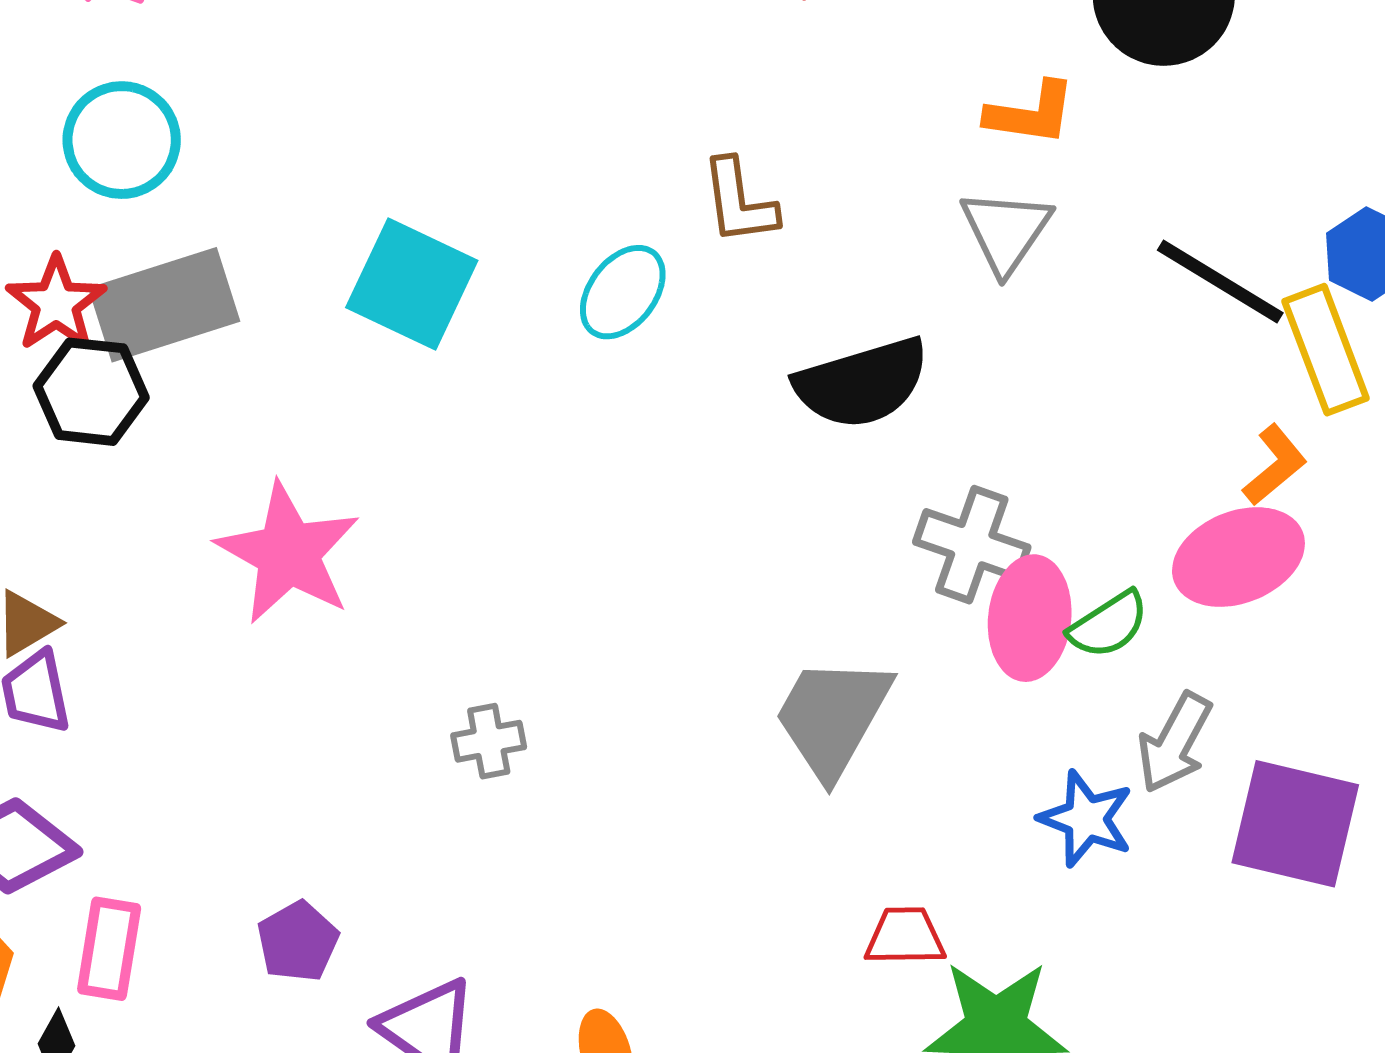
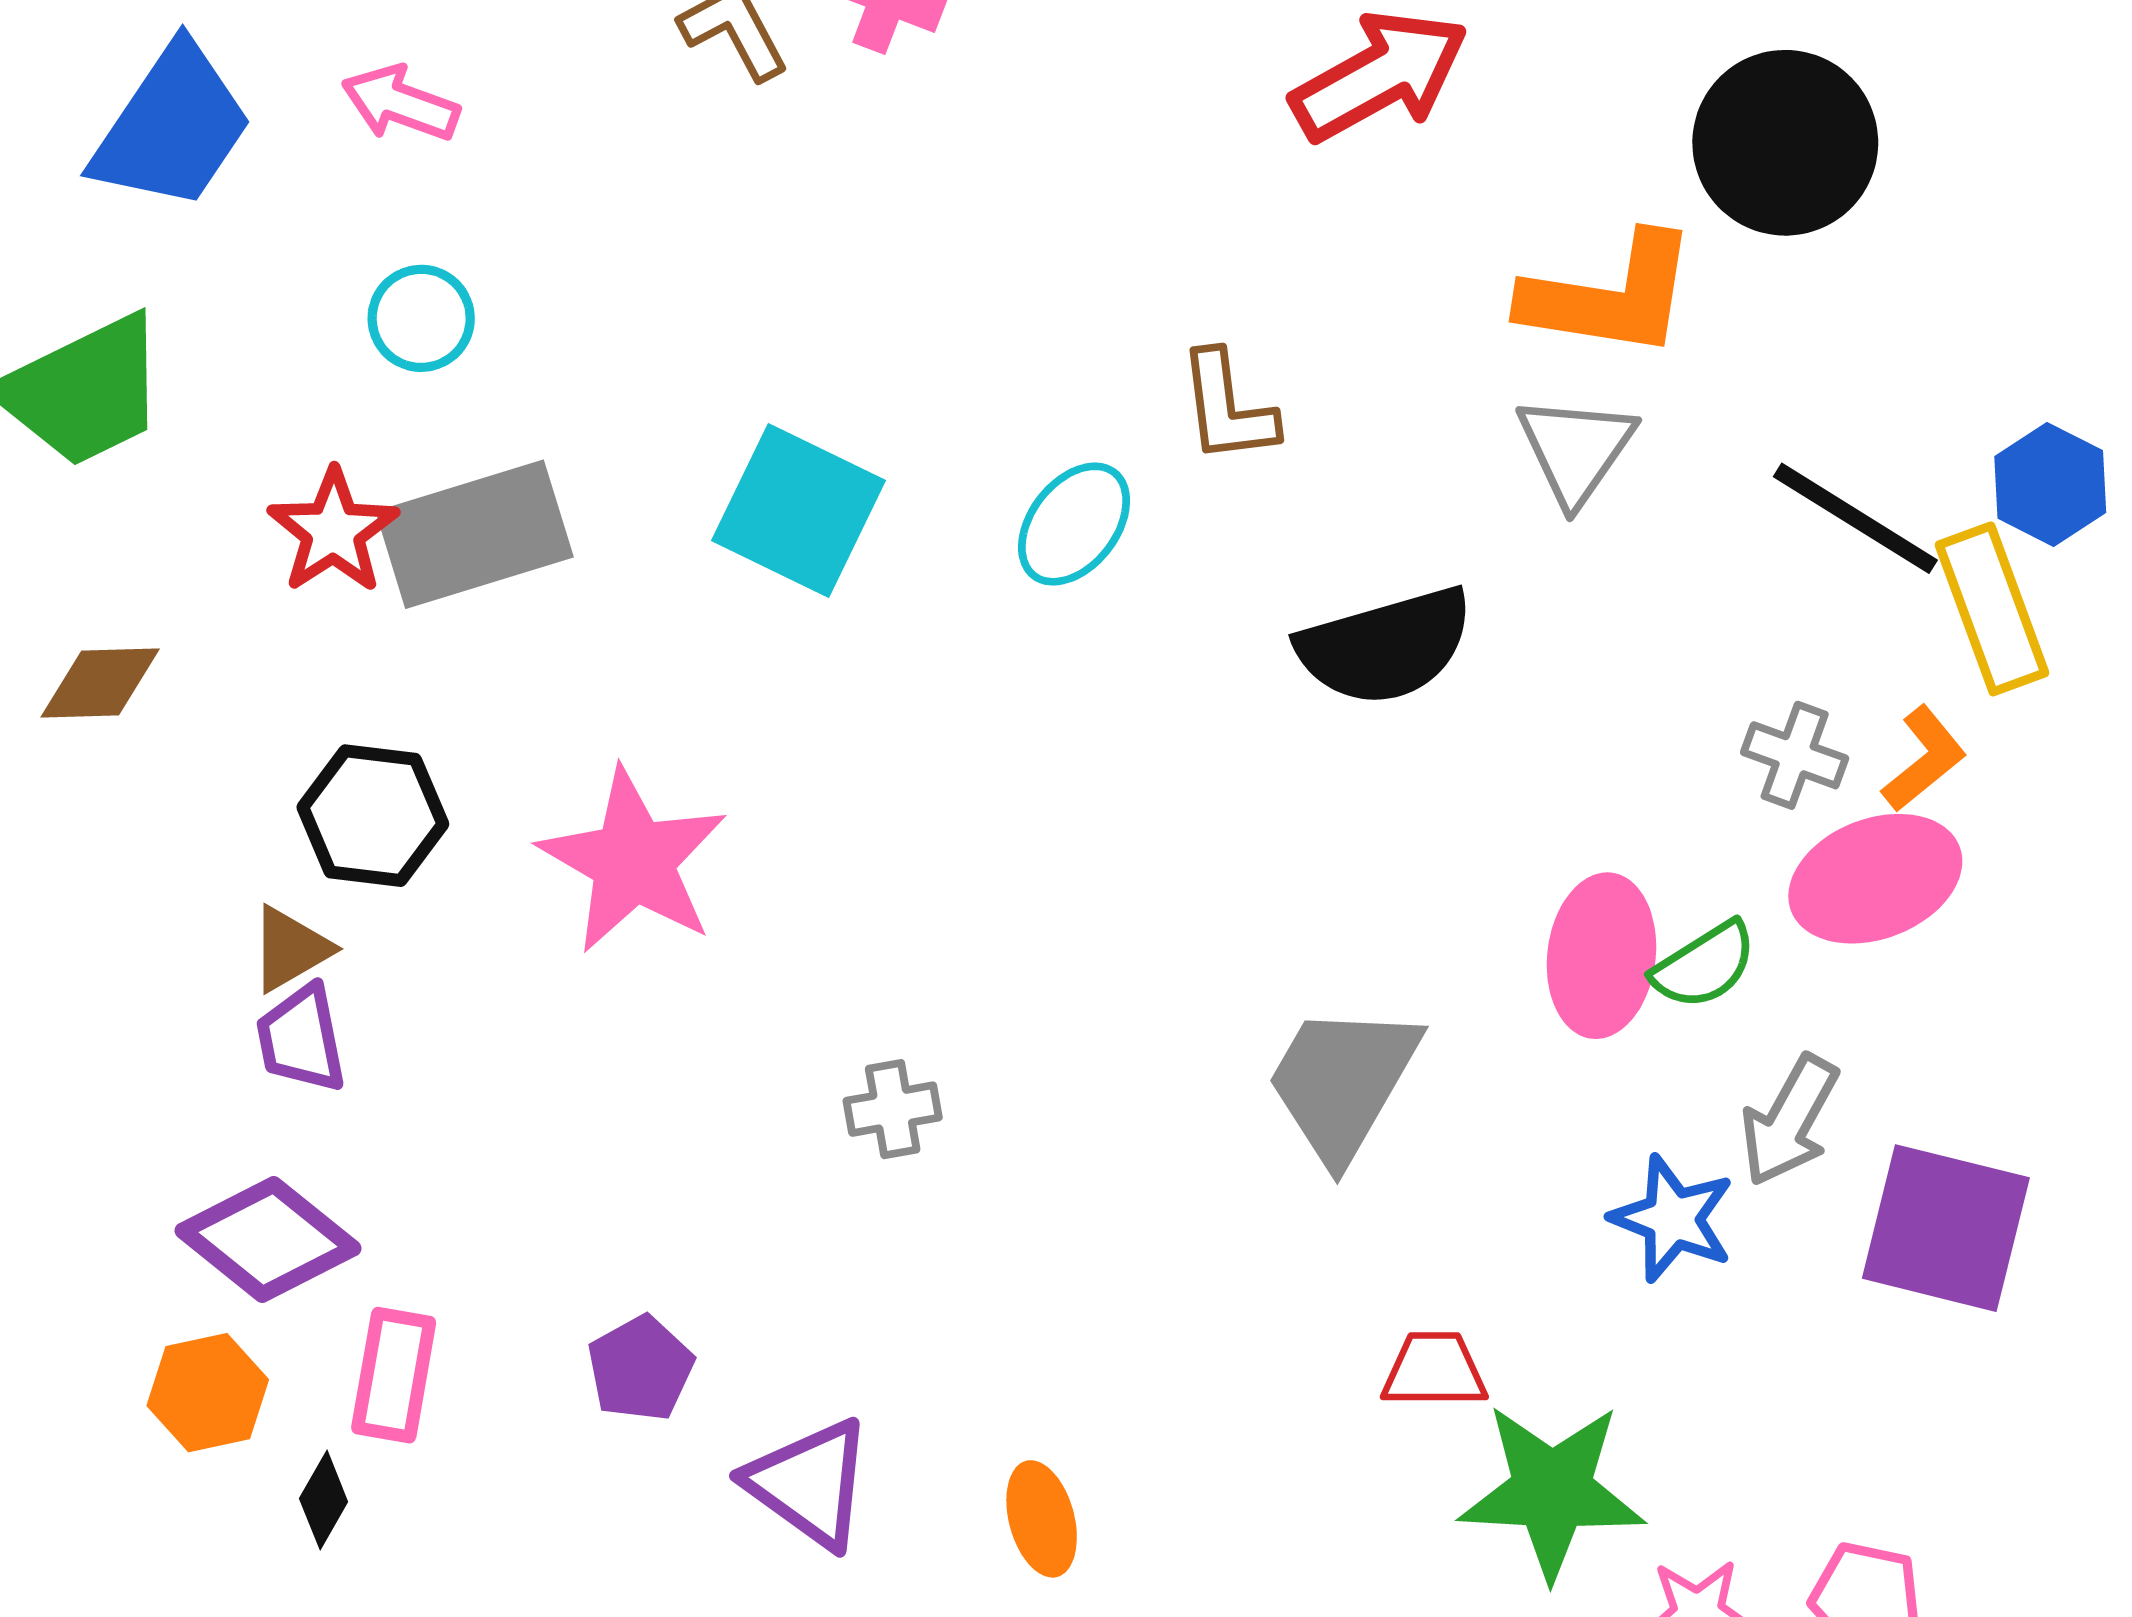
orange L-shape: (1031, 113) -> (1610, 296), size x1.5
cyan circle: (122, 140) -> (421, 318), size x0.7
black hexagon: (91, 392) -> (373, 816), moved
gray cross: (972, 545) -> (1795, 755), moved, size x0.7

